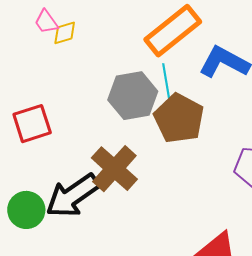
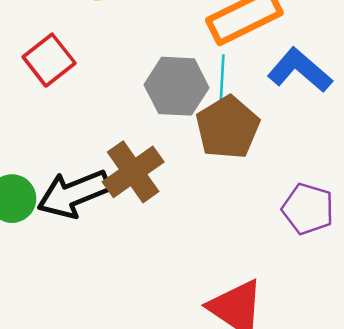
red square: (32, 124) -> (49, 60), moved, turned -33

